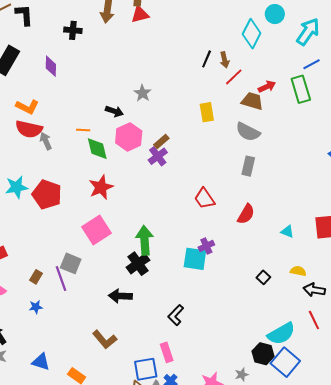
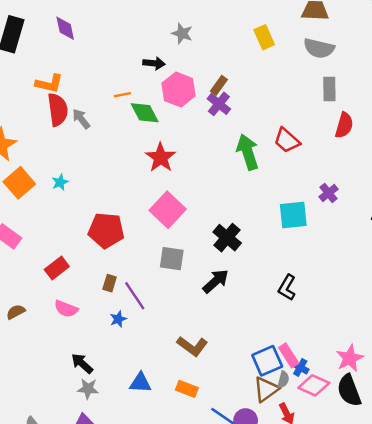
red semicircle: (29, 129) -> (58, 110), turned -96
cyan star: (17, 187) -> (60, 182), size x0.6
red pentagon: (47, 194) -> (106, 230), moved
red semicircle: (246, 214) -> (344, 125), moved
green arrow: (145, 240) -> (248, 152), moved
purple cross: (206, 246) -> (329, 193), moved
gray square: (71, 263) -> (172, 259), moved
purple line: (61, 278) -> (135, 296), moved
black arrow: (120, 296) -> (216, 281), turned 150
brown L-shape: (105, 340) -> (192, 346), moved
pink rectangle: (167, 352) -> (289, 355), moved

